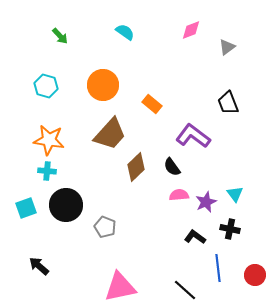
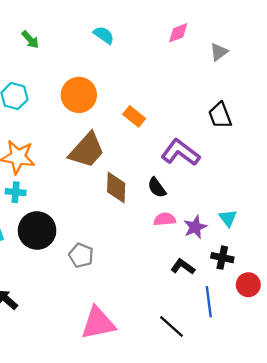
brown diamond: (136, 167) -> (116, 188), turned -44
red circle: (255, 275) -> (248, 285), moved

